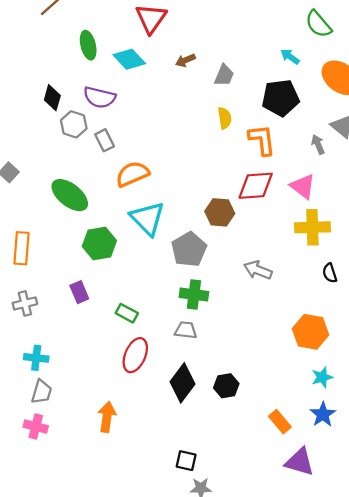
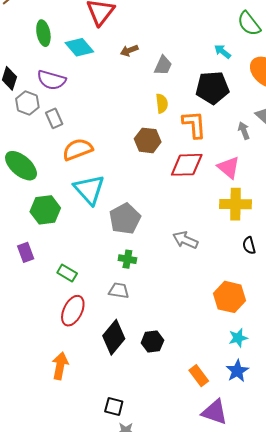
brown hexagon: (220, 212) -> (148, 140), moved
green cross: (194, 295) -> (127, 259), size x0.7
orange arrow: (107, 417) -> (60, 366), moved

